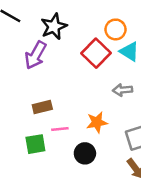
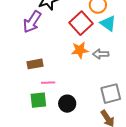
orange star: (97, 122) -> (80, 50), moved
green square: (35, 144) -> (38, 100), moved

